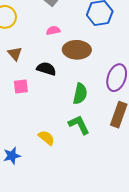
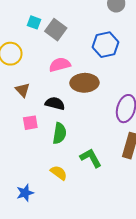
pink semicircle: (53, 30) -> (60, 65), size x1.5
green semicircle: (80, 94) -> (59, 133), moved

